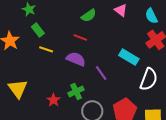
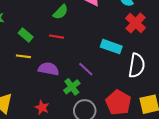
green rectangle: (38, 30) -> (26, 35), moved
purple semicircle: (76, 59) -> (49, 69), moved
green cross: (76, 91) -> (72, 87), moved

